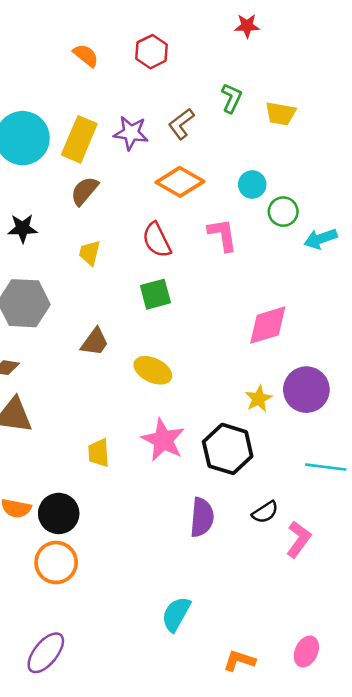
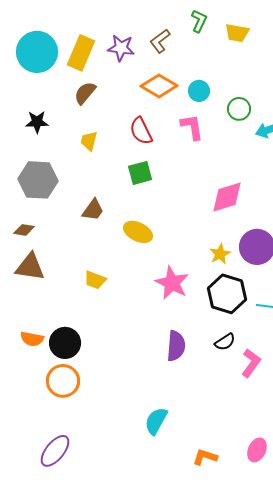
cyan circle: (252, 184) -> (199, 91), moved
pink star: (163, 440) -> (172, 283), moved
black hexagon: (228, 449) -> (227, 294), moved
yellow trapezoid: (99, 453) -> (95, 280), moved, turned -65

